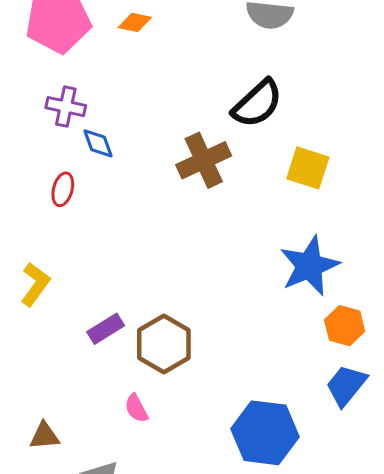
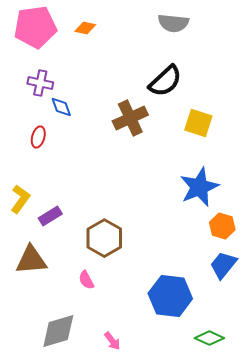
purple rectangle: (106, 329) -> (50, 216), moved
brown triangle: (44, 436) -> (31, 260), moved, size x1.6

